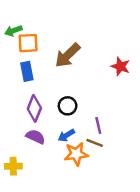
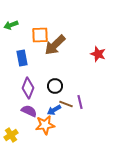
orange square: (28, 43) -> (40, 35), moved
brown line: (95, 143) -> (66, 104), moved
orange star: (76, 154) -> (45, 125), moved
yellow cross: (13, 166) -> (11, 135), turned -32

